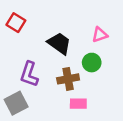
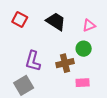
black trapezoid: (59, 43) -> (56, 21), moved
pink rectangle: (78, 104) -> (83, 83), moved

